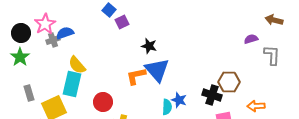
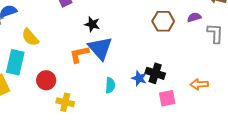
yellow semicircle: (77, 65) -> (30, 37), moved
brown hexagon: (229, 82) -> (163, 21), moved
blue star: (179, 100) -> (139, 78), moved

